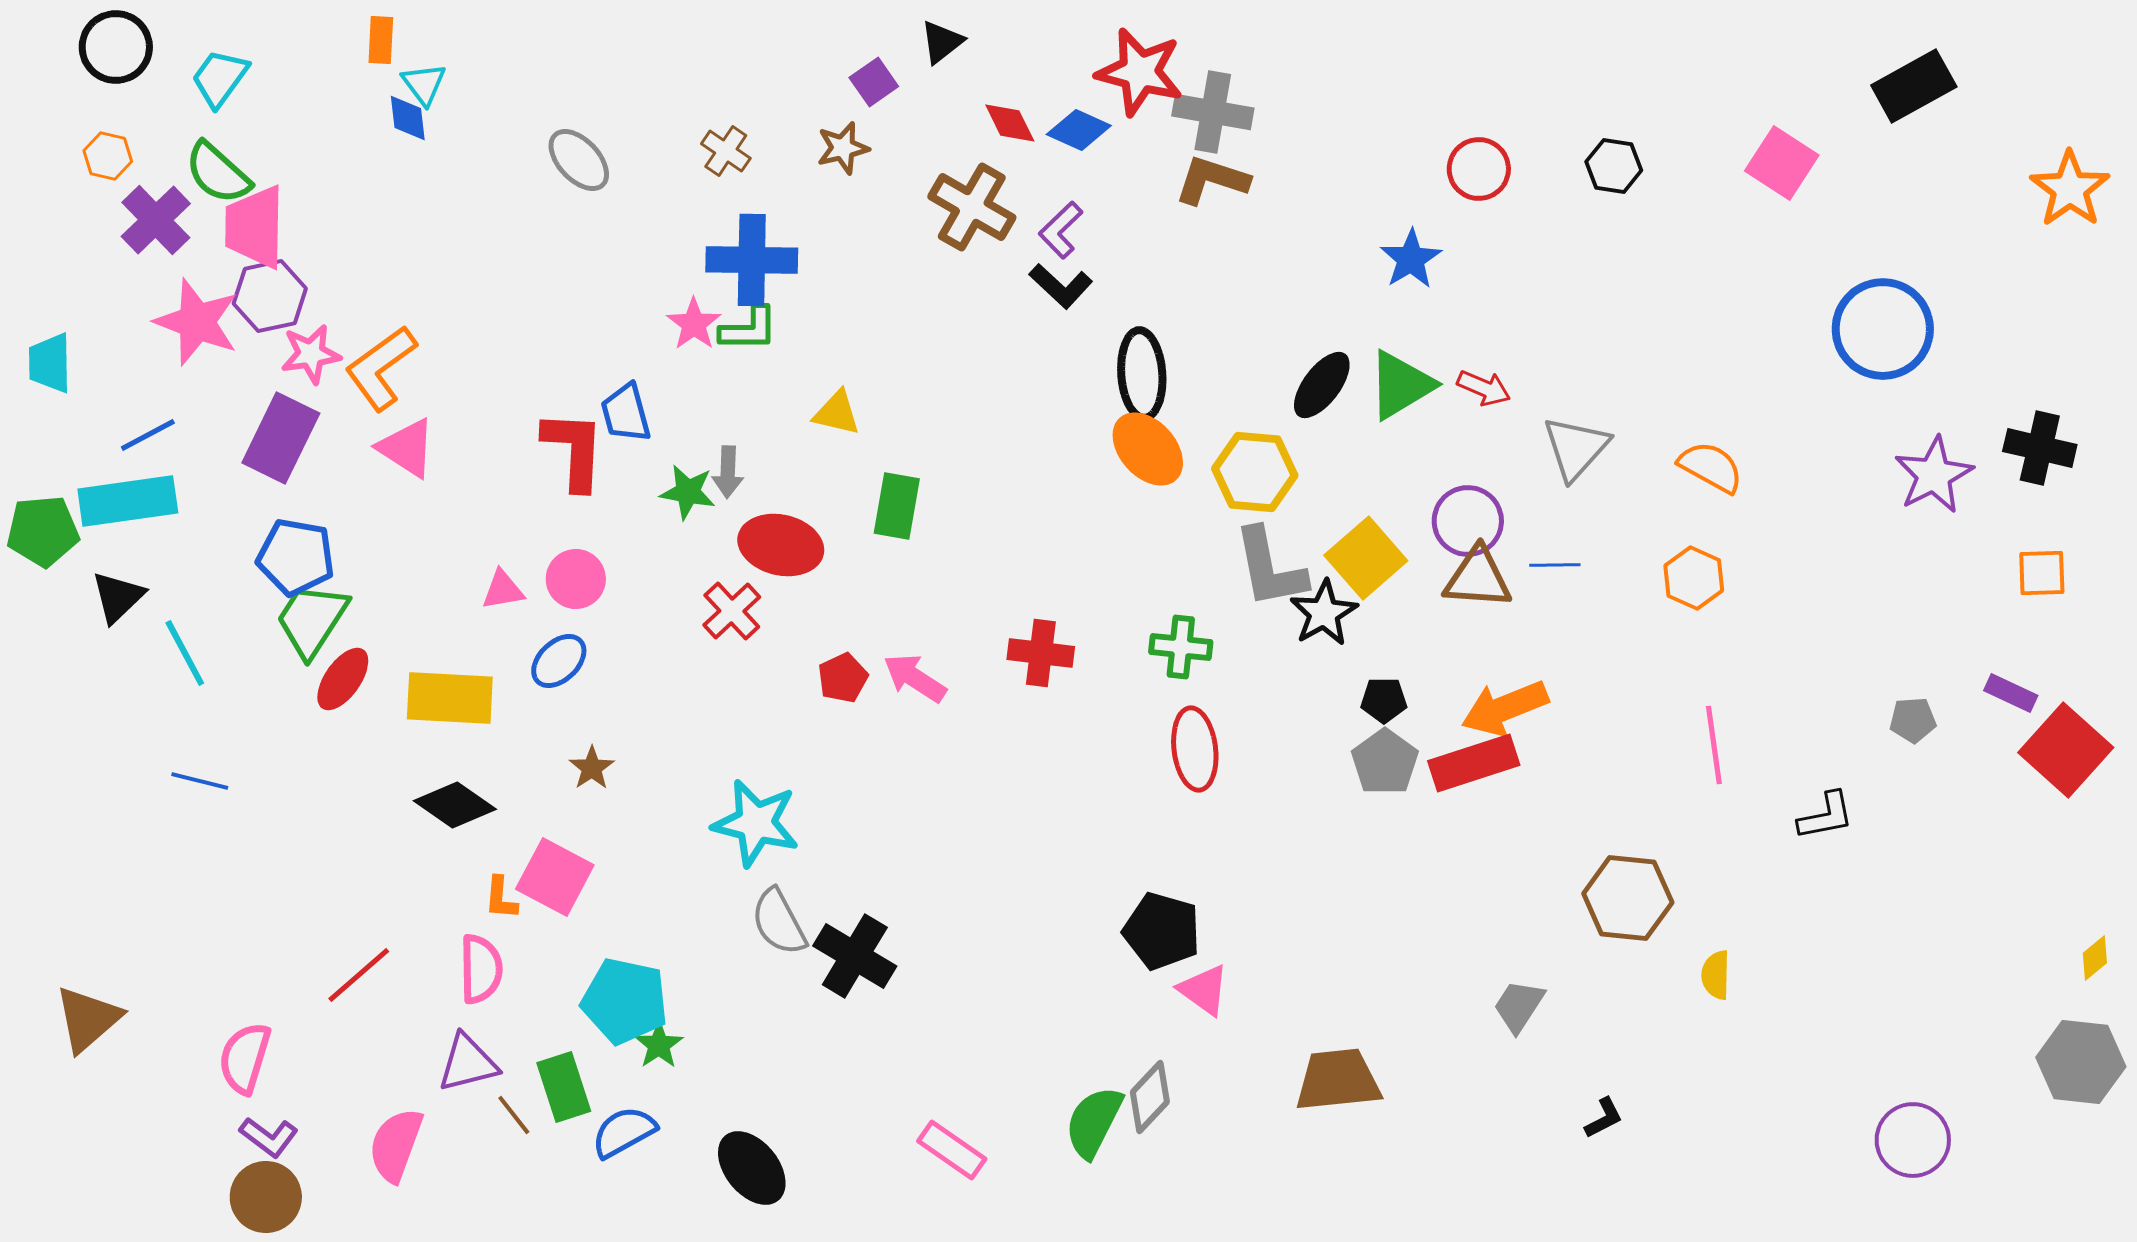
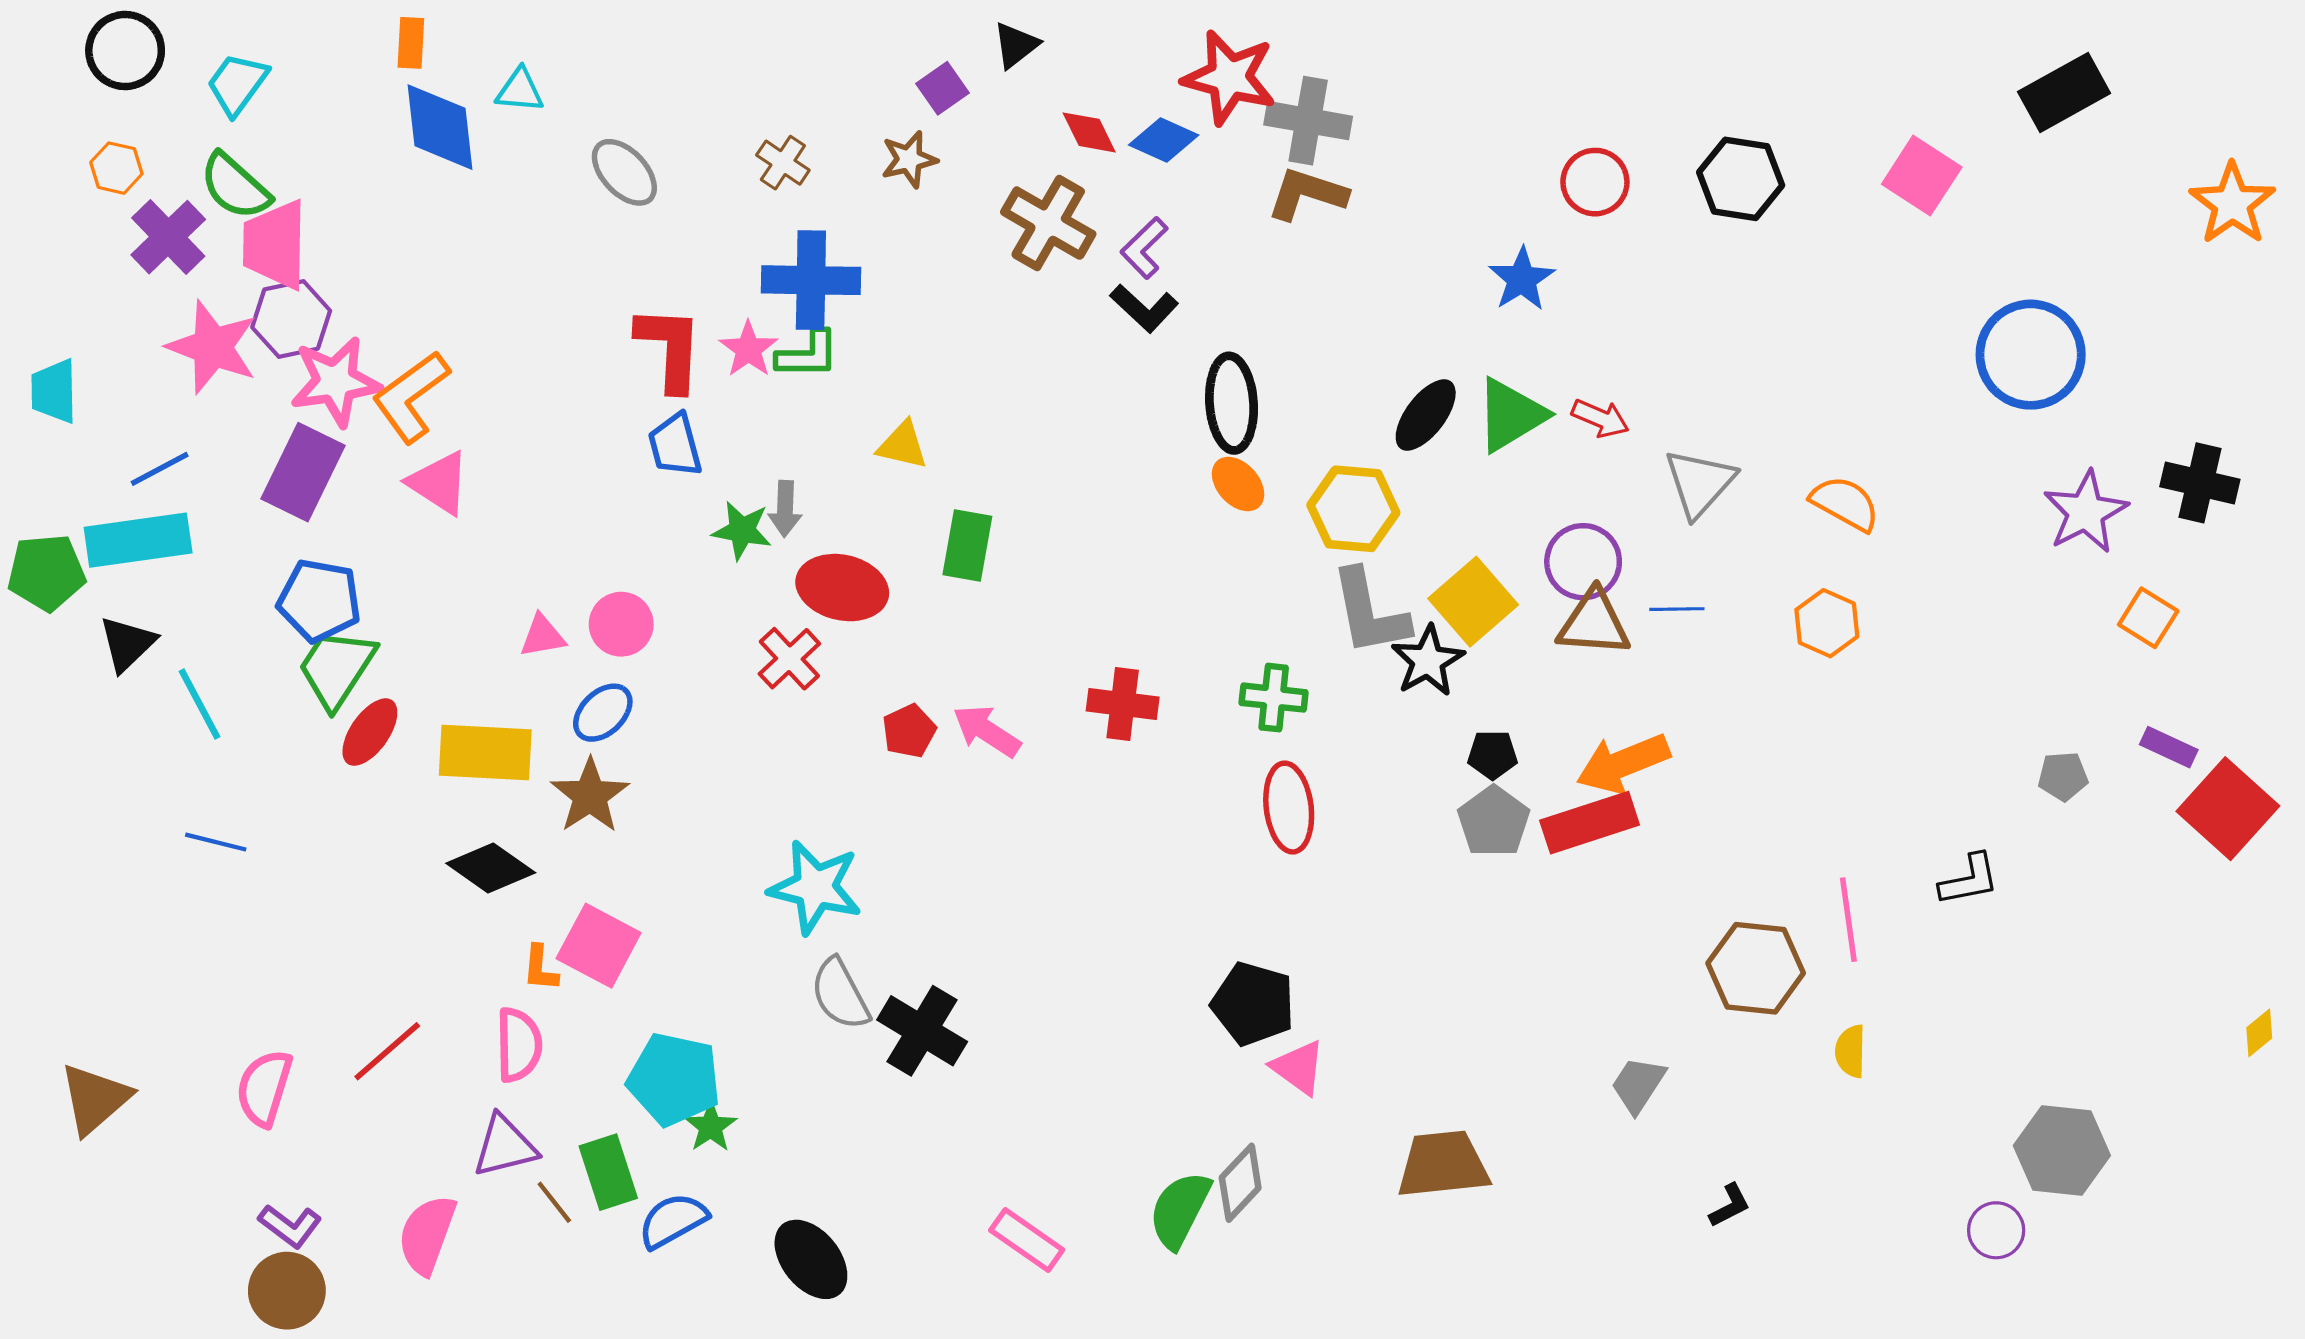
cyan triangle: (424, 84) -> (520, 90), moved, turned -48
blue diamond: (408, 118) -> (440, 127), size x1.8
black hexagon: (1614, 166) -> (1741, 179), size x1.4
pink star: (311, 354) -> (335, 382), size x1.4
orange ellipse: (1148, 449) -> (1238, 484), size x0.7
red L-shape: (574, 450) -> (670, 348), moved
orange square: (2042, 573) -> (2148, 618), moved, turned 34
pink line: (1714, 745) -> (1848, 920), moved
brown star: (592, 768) -> (590, 796), moved, size x1.6
pink semicircle: (245, 1058) -> (264, 1088), moved
gray hexagon: (2081, 1062) -> (2062, 1150), moved
purple circle: (1913, 1140) -> (1996, 1230), moved, size x0.7

